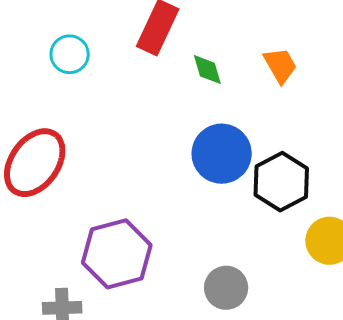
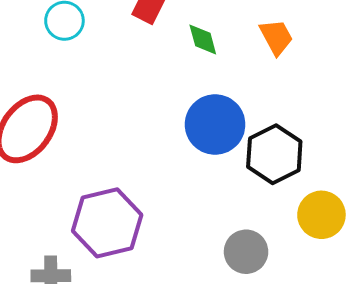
gray circle: (226, 288) -> (246, 252), moved

